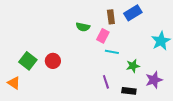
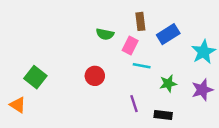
blue rectangle: (133, 13) -> (168, 34), moved
red circle: (53, 61) -> (95, 76), moved
purple star: (154, 80) -> (202, 90), moved

